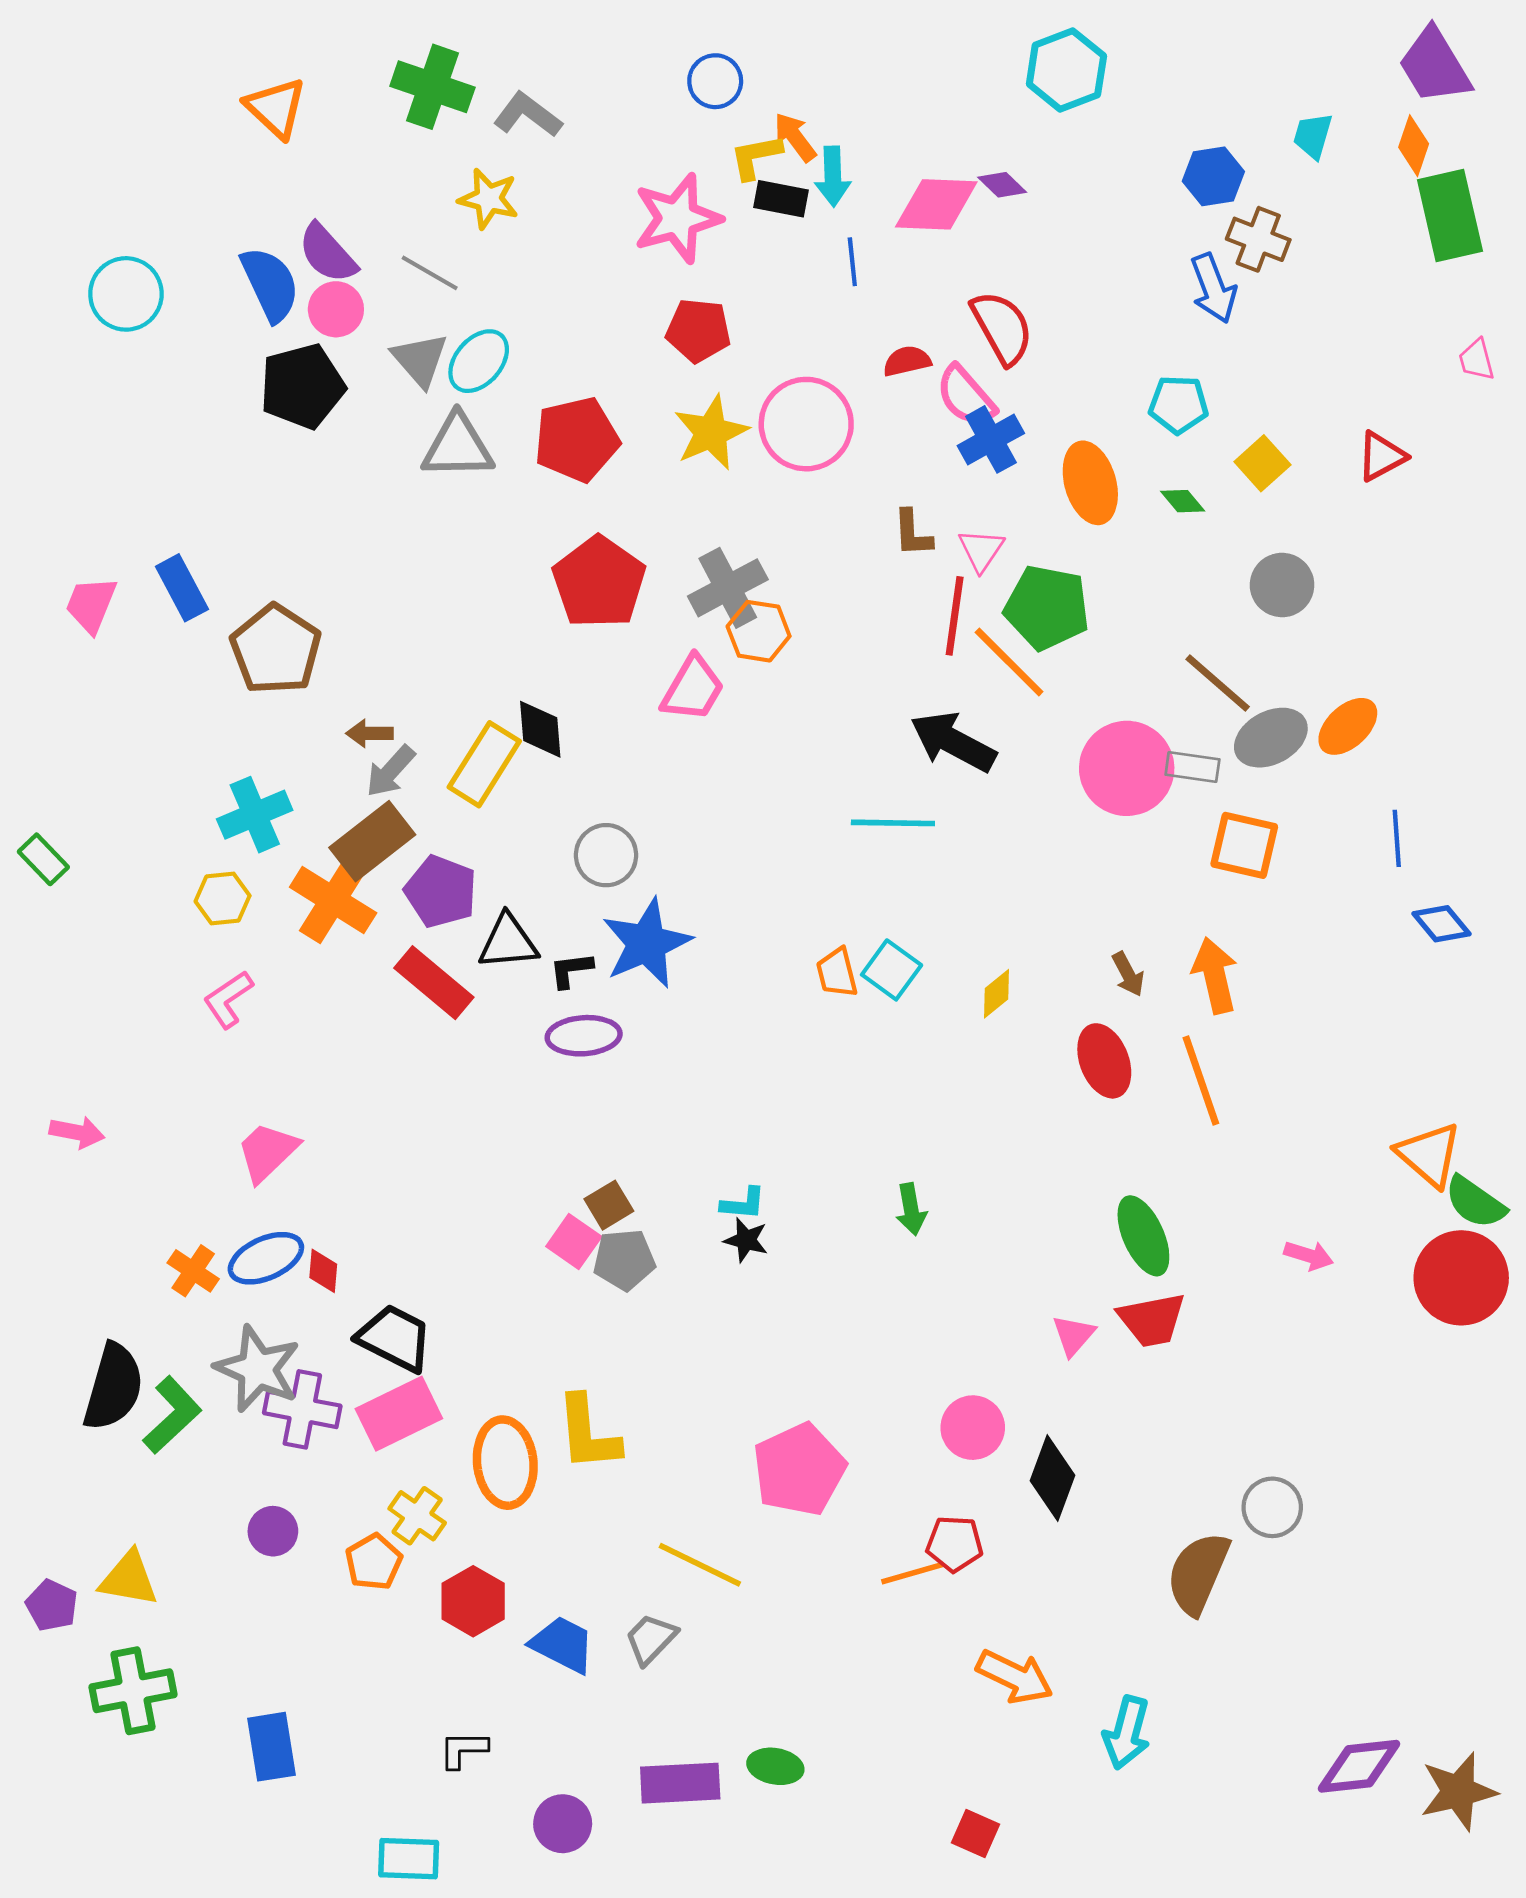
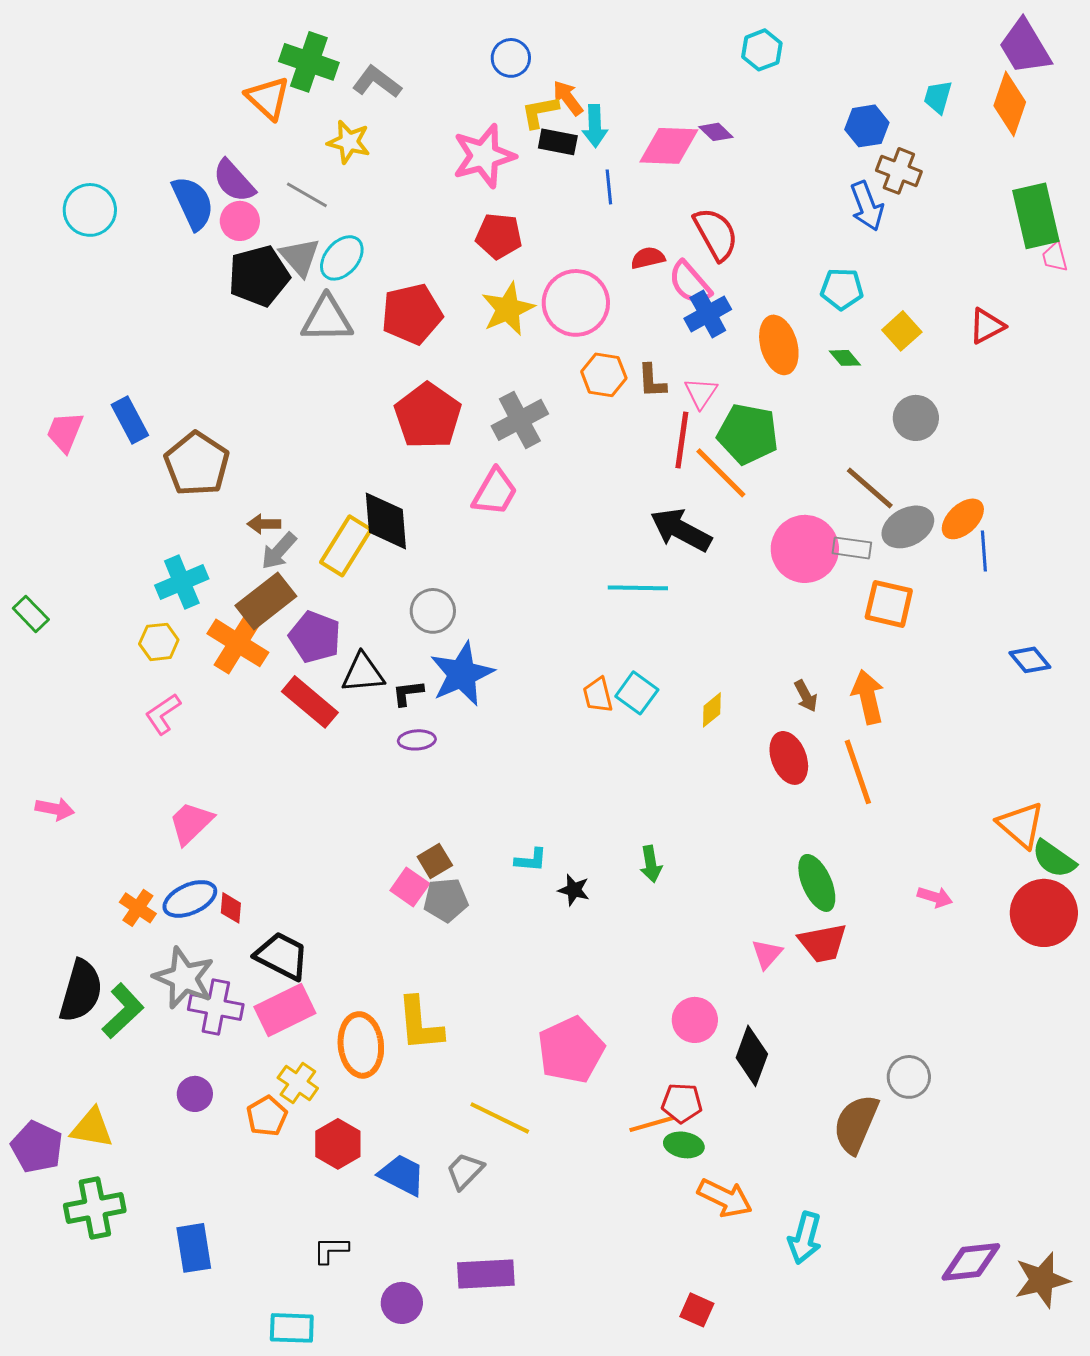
cyan hexagon: (1066, 70) -> (762, 50), size x0.7
orange triangle: (276, 108) -> (268, 98), moved
orange diamond: (1414, 146) -> (1010, 104), size x1.5
green rectangle: (1450, 216) -> (1036, 216), moved
black pentagon: (302, 386) -> (259, 276), moved
orange hexagon: (759, 631) -> (604, 375), moved
black diamond: (540, 729) -> (386, 521), size x1.4
blue line: (1397, 838) -> (984, 551), moved
purple ellipse: (584, 1036) -> (417, 740), size x0.7
black star: (746, 1240) -> (574, 890), moved
purple pentagon: (52, 1605) -> (37, 1147), size x1.4
green ellipse: (775, 1766) -> (684, 1145), moved

